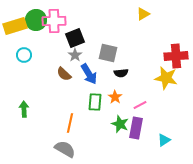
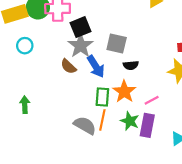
gray star: (75, 55) -> (81, 46), size x1.6
orange star: (115, 97) -> (124, 92), size x1.5
orange line: (70, 123) -> (102, 120), moved
gray semicircle: (65, 149) -> (85, 125), moved

